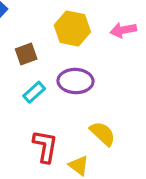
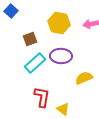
cyan rectangle: (34, 92) -> (35, 63), size x1.5
yellow semicircle: (103, 134) -> (84, 78), moved, turned -66

